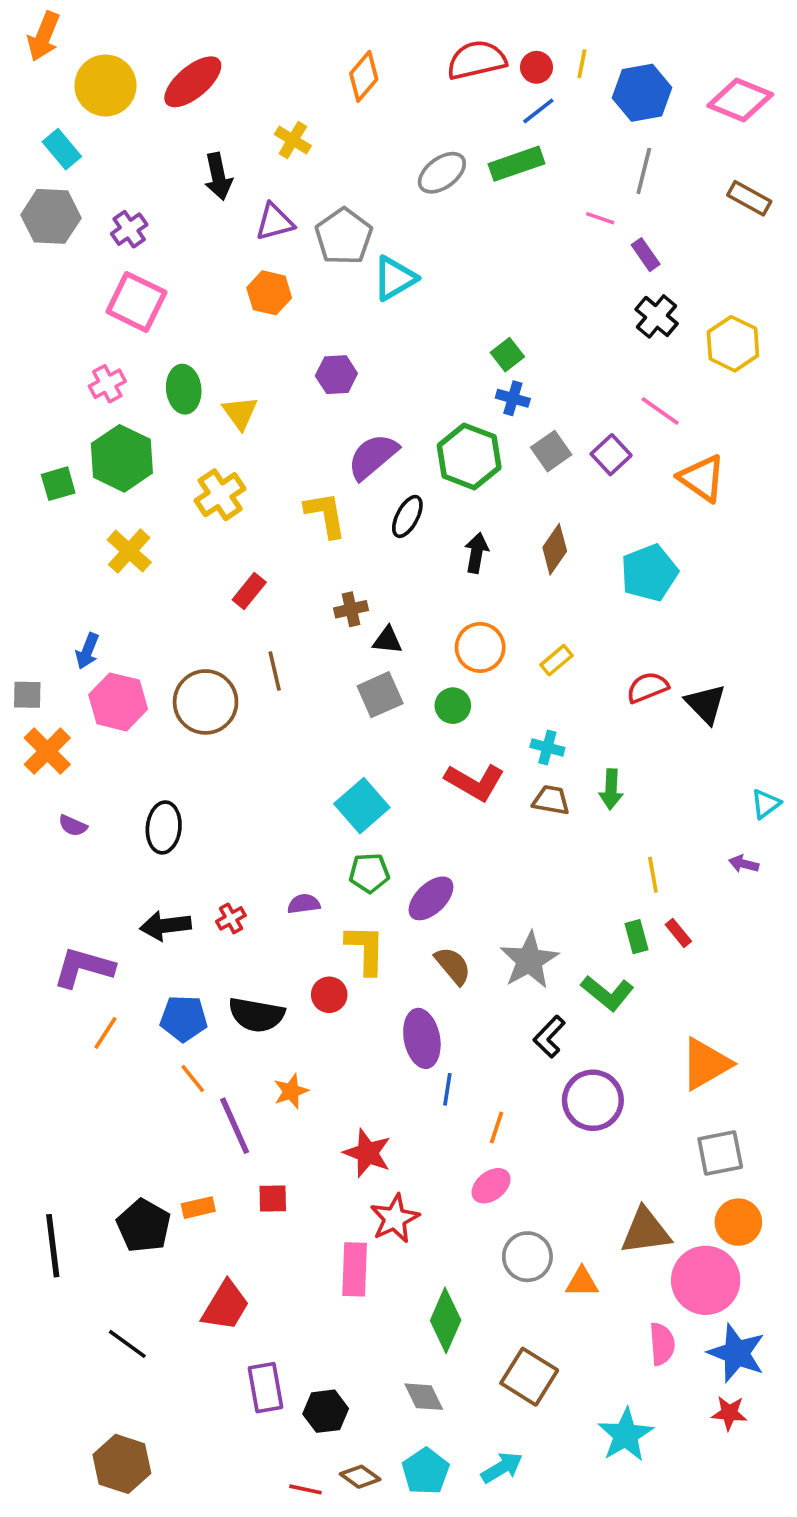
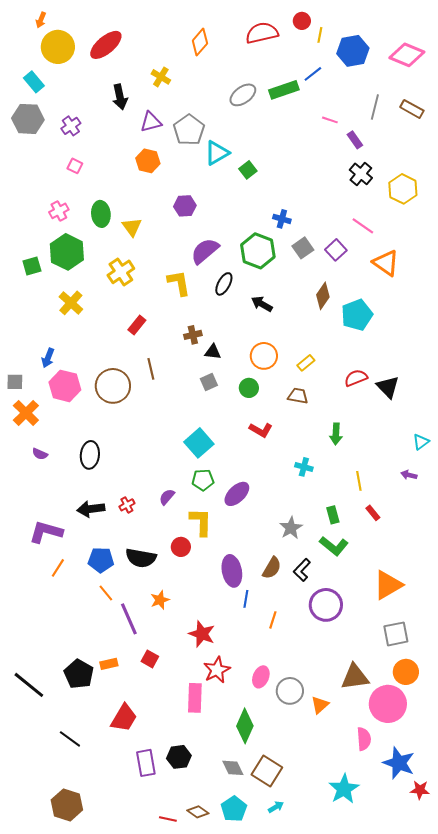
orange arrow: (44, 36) -> (41, 20), moved, size x0.6
red circle: (536, 67) -> (302, 21), moved
blue line: (538, 111) -> (313, 74), moved
gray line: (644, 171) -> (375, 107), moved
pink square: (136, 302) -> (75, 166), size x0.5
green square: (507, 355) -> (248, 170), moved
brown diamond: (555, 549) -> (323, 296), moved
black arrow: (476, 553) -> (262, 304), turned -70
gray square: (380, 695) -> (209, 382), size x0.7
cyan cross: (547, 747) -> (304, 467), moved
red L-shape: (475, 782) -> (261, 430), size x0.7
brown trapezoid: (551, 800) -> (298, 396), moved
purple semicircle: (304, 904) -> (167, 497), turned -42
green rectangle: (637, 937) -> (333, 515), moved
gray star: (529, 960) -> (291, 528), size x0.7
brown semicircle: (453, 966) -> (272, 568), moved, turned 70
pink ellipse: (491, 1186) -> (261, 677), moved, turned -30
red square: (273, 1198) -> (150, 659), turned 30
black line: (53, 1246) -> (29, 685), turned -44
orange triangle: (582, 1282) -> (320, 705), turned -42
blue star: (737, 1353) -> (399, 763), moved
brown square: (529, 1377) -> (267, 771), moved
black hexagon: (326, 1411) -> (179, 757), moved
red star: (729, 1413) -> (420, 790), moved
cyan arrow: (502, 1468) -> (276, 807), size x0.7

